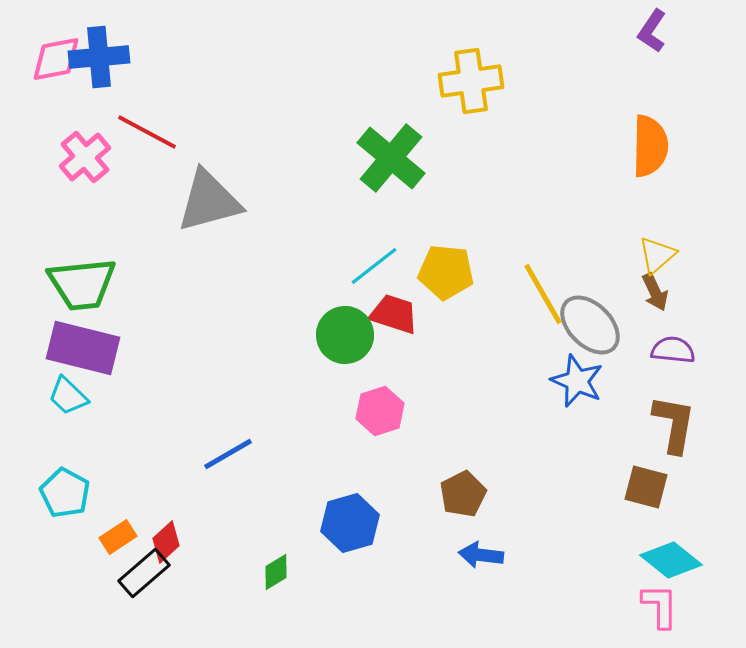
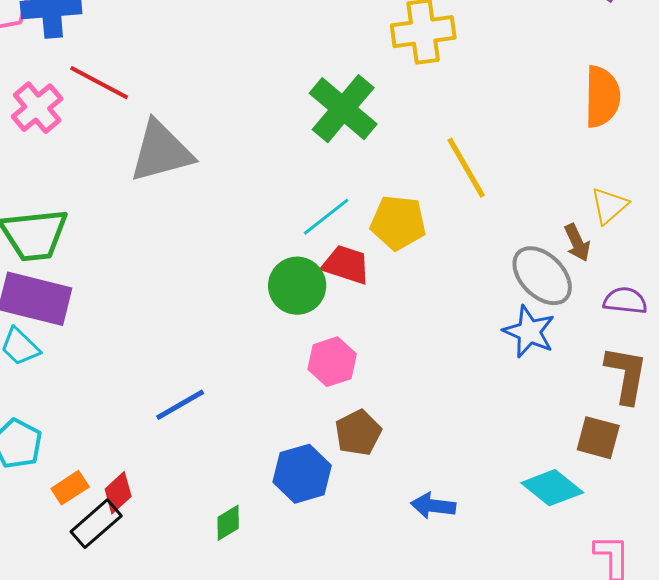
brown arrow: (655, 292) -> (577, 243), moved
yellow line: (543, 294) -> (466, 168), moved
brown pentagon: (463, 494) -> (358, 433), moved
cyan diamond: (671, 560) -> (552, 488), moved

